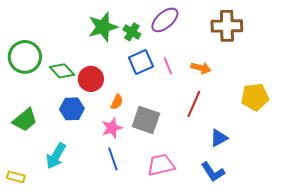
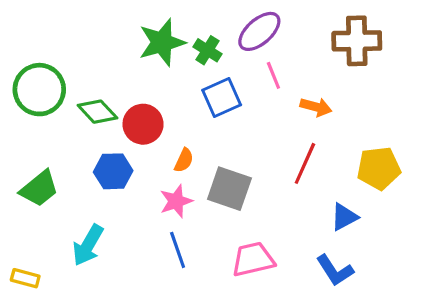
pink line: (168, 66) -> (273, 75), moved
yellow pentagon: (255, 97) -> (379, 168), moved

